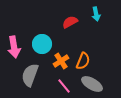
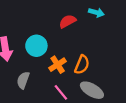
cyan arrow: (96, 14) -> (96, 12), turned -64
gray semicircle: (30, 75) -> (23, 80), size x0.7

